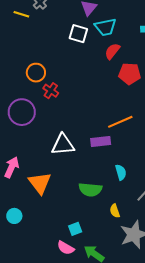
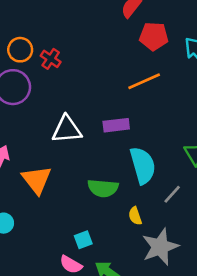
orange circle: (36, 73) -> (20, 50), moved
orange line: (120, 122) -> (144, 81), moved
cyan semicircle: (121, 172) -> (143, 165), size x1.8

